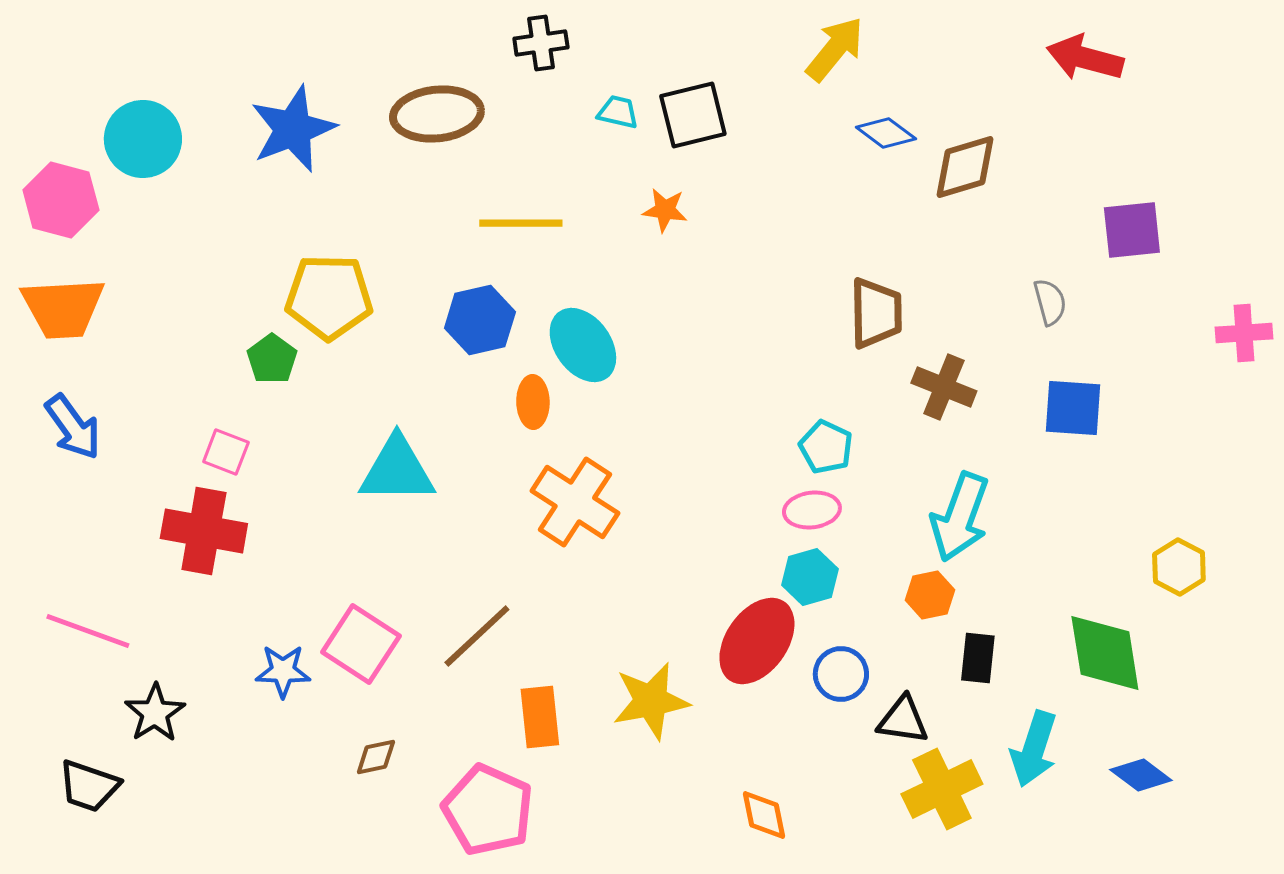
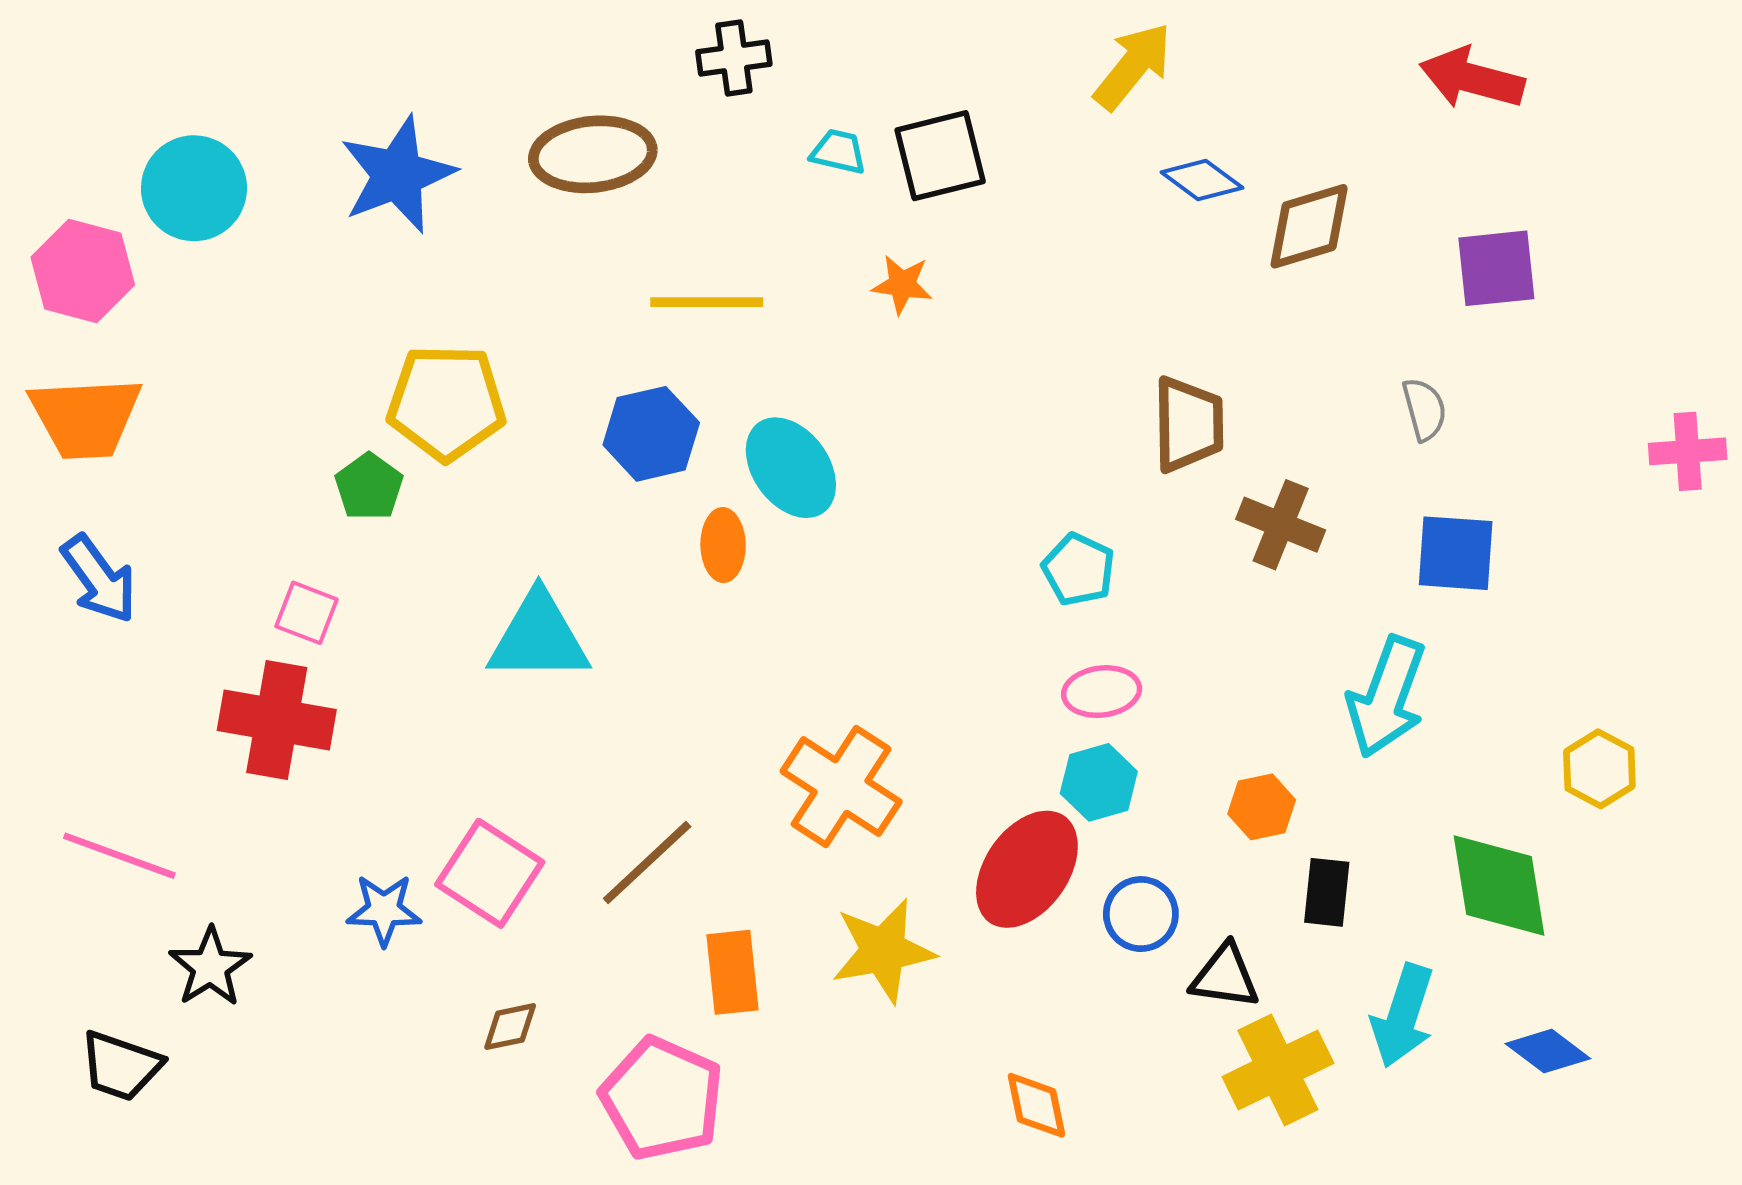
purple square: (1132, 230) -> (1496, 268), moved
cyan pentagon: (826, 447) -> (1078, 569), moved
orange cross: (575, 502) -> (841, 786), moved
cyan arrow: (960, 517) -> (1386, 697), moved

